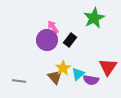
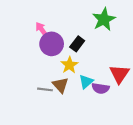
pink arrow: (53, 27) -> (42, 29), moved
yellow star: (63, 68) -> (69, 65), moved
gray line: (19, 81) -> (45, 89), moved

